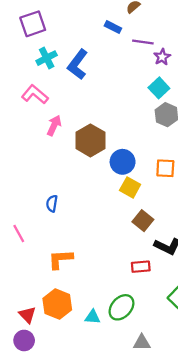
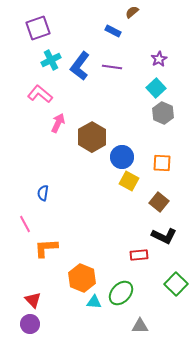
purple line: (143, 42) -> (112, 67), moved
blue semicircle: (52, 204) -> (43, 193), moved
brown square: (143, 221) -> (159, 202), moved
orange L-shape: (60, 259) -> (46, 248), moved
orange hexagon: (57, 304) -> (82, 278), moved

